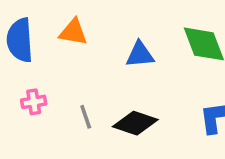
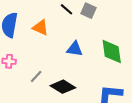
gray line: (86, 117) -> (36, 77), turned 48

